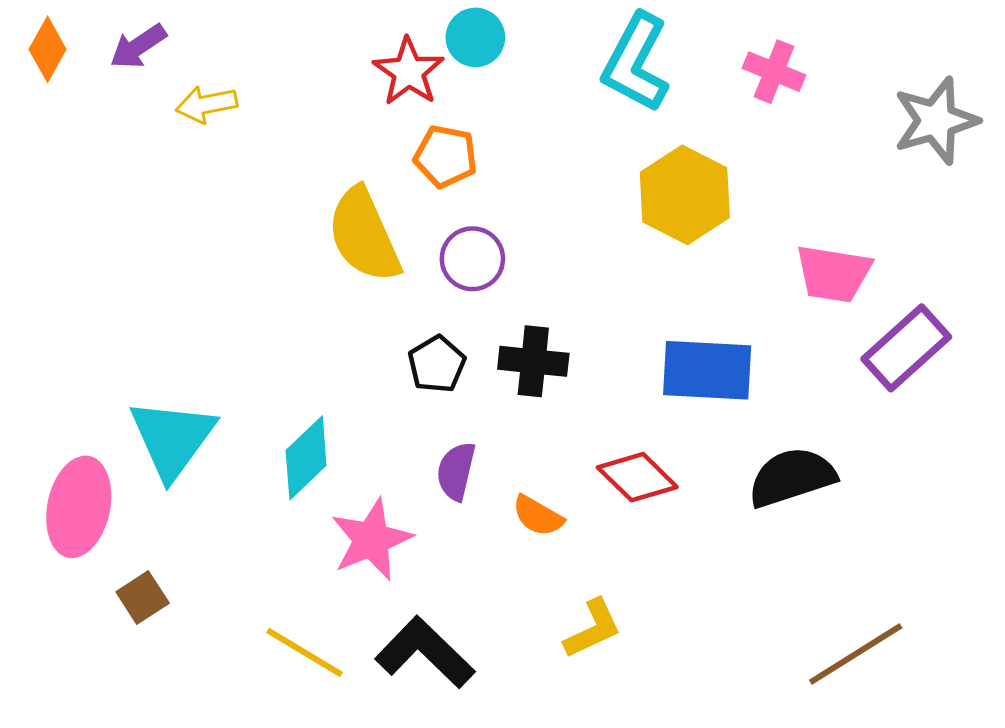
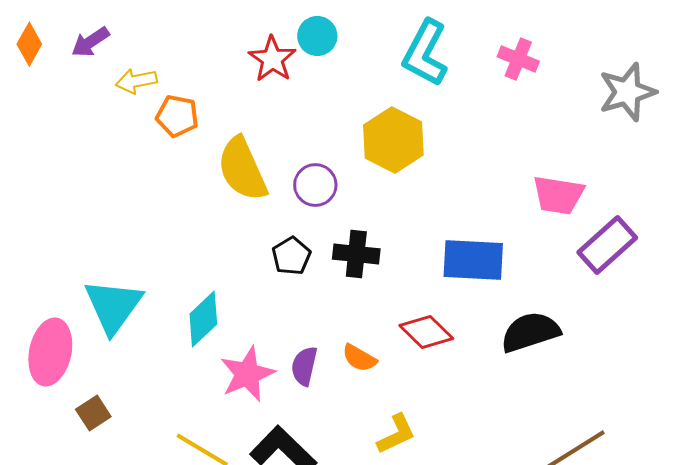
orange pentagon: (446, 156) -> (177, 116), moved
yellow hexagon: (685, 195) -> (393, 140), moved
purple semicircle: (456, 471) -> (304, 366), moved

